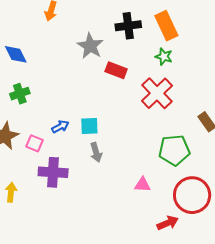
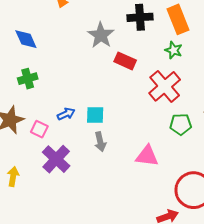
green pentagon: (174, 150) -> (181, 124), moved, size x0.7
purple cross: (53, 172) -> (56, 159), turned 36
pink triangle: (143, 185) -> (147, 156), moved, size x1.4

